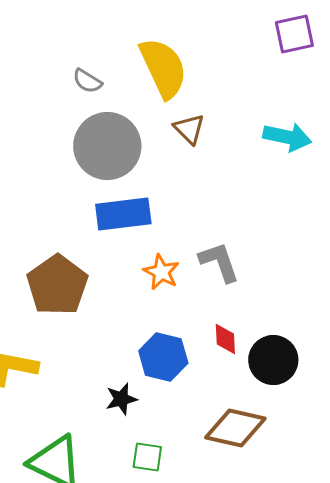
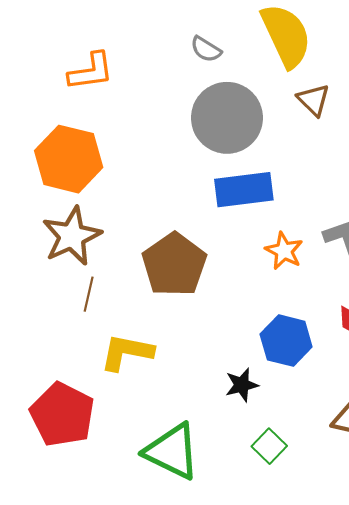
green square: (147, 457) -> (269, 446), turned 36

